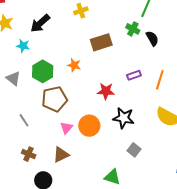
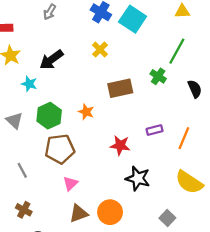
yellow cross: (81, 11) -> (100, 50), turned -32
black semicircle: (152, 38) -> (195, 89), moved
orange circle: (89, 126) -> (110, 212), moved
gray square: (134, 150) -> (167, 218), moved
brown triangle: (61, 155) -> (79, 213), moved

